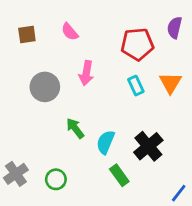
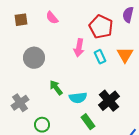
red pentagon: (137, 44) -> (101, 27), turned 30
pink arrow: (86, 73) -> (79, 48), moved
cyan semicircle: (106, 142) -> (78, 98), turned -120
gray cross: (16, 174) -> (20, 103), moved

